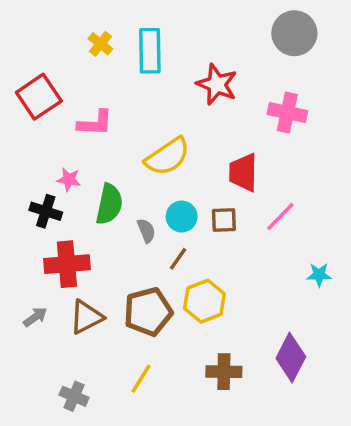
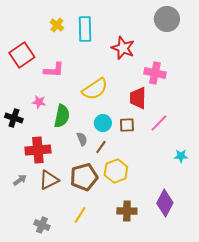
pink cross: (287, 113) -> (155, 73), moved
black cross: (46, 211) -> (14, 118), moved
gray semicircle: (146, 231) -> (82, 139), moved

